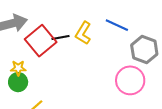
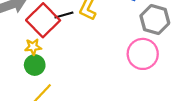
yellow star: (18, 68) -> (33, 47), moved
green circle: (18, 82) -> (35, 65), moved

